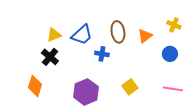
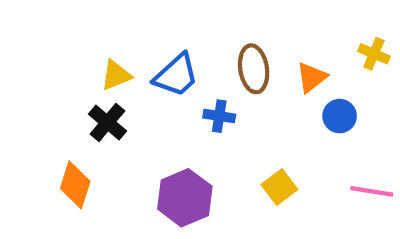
blue circle: (170, 54) -> (340, 116), moved

